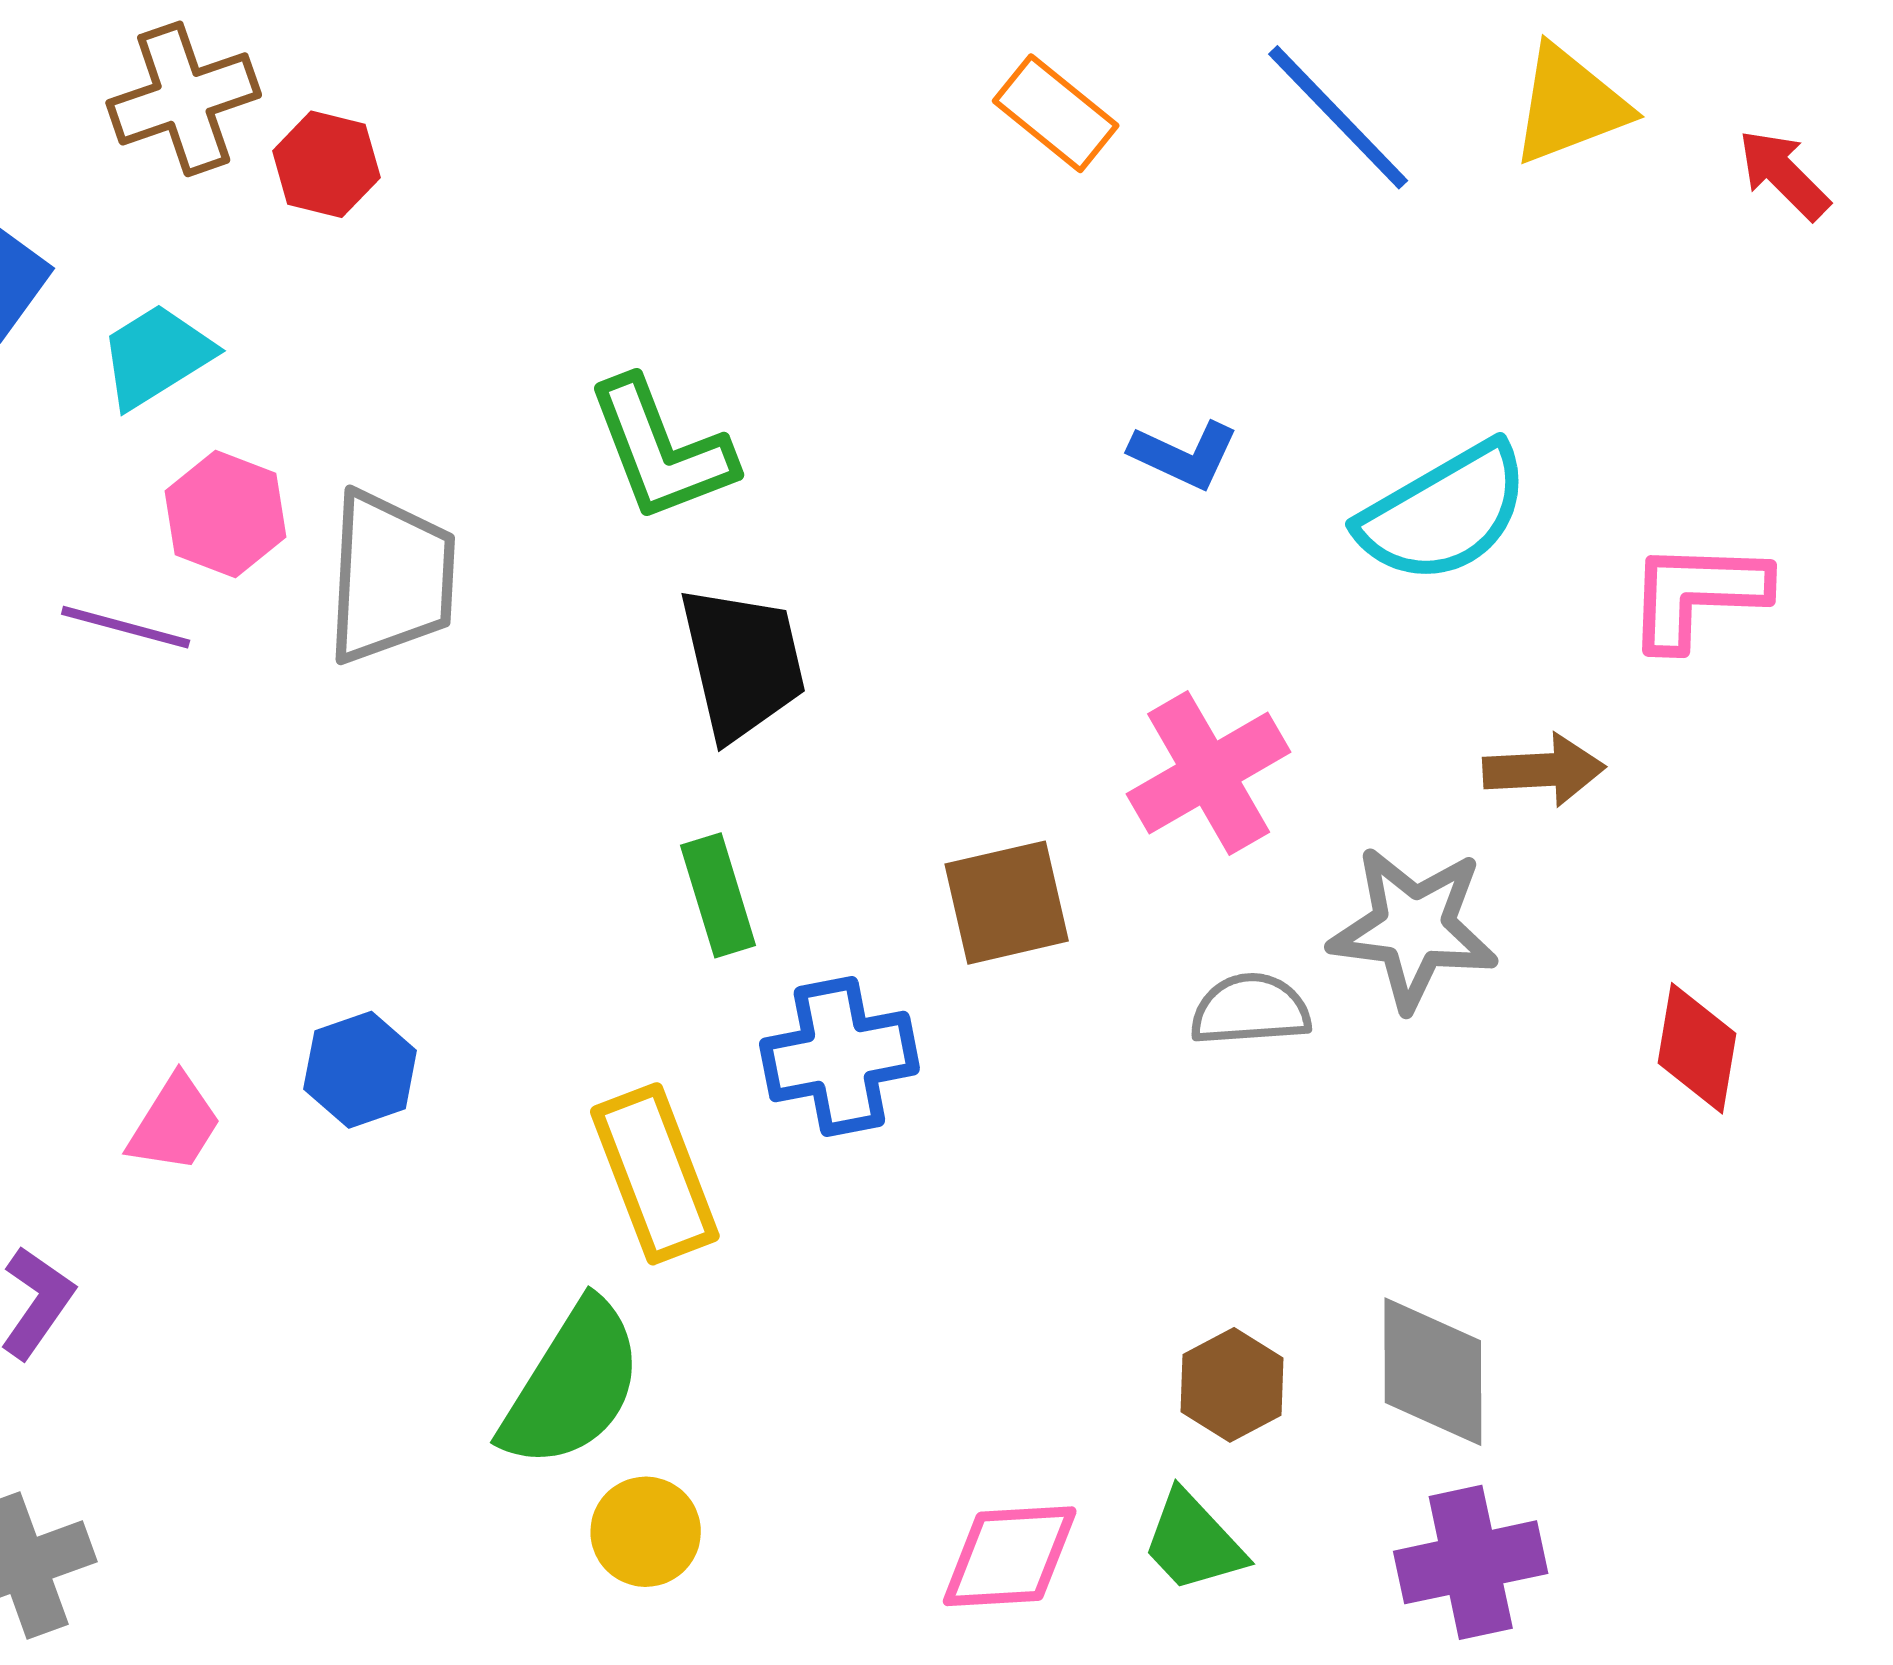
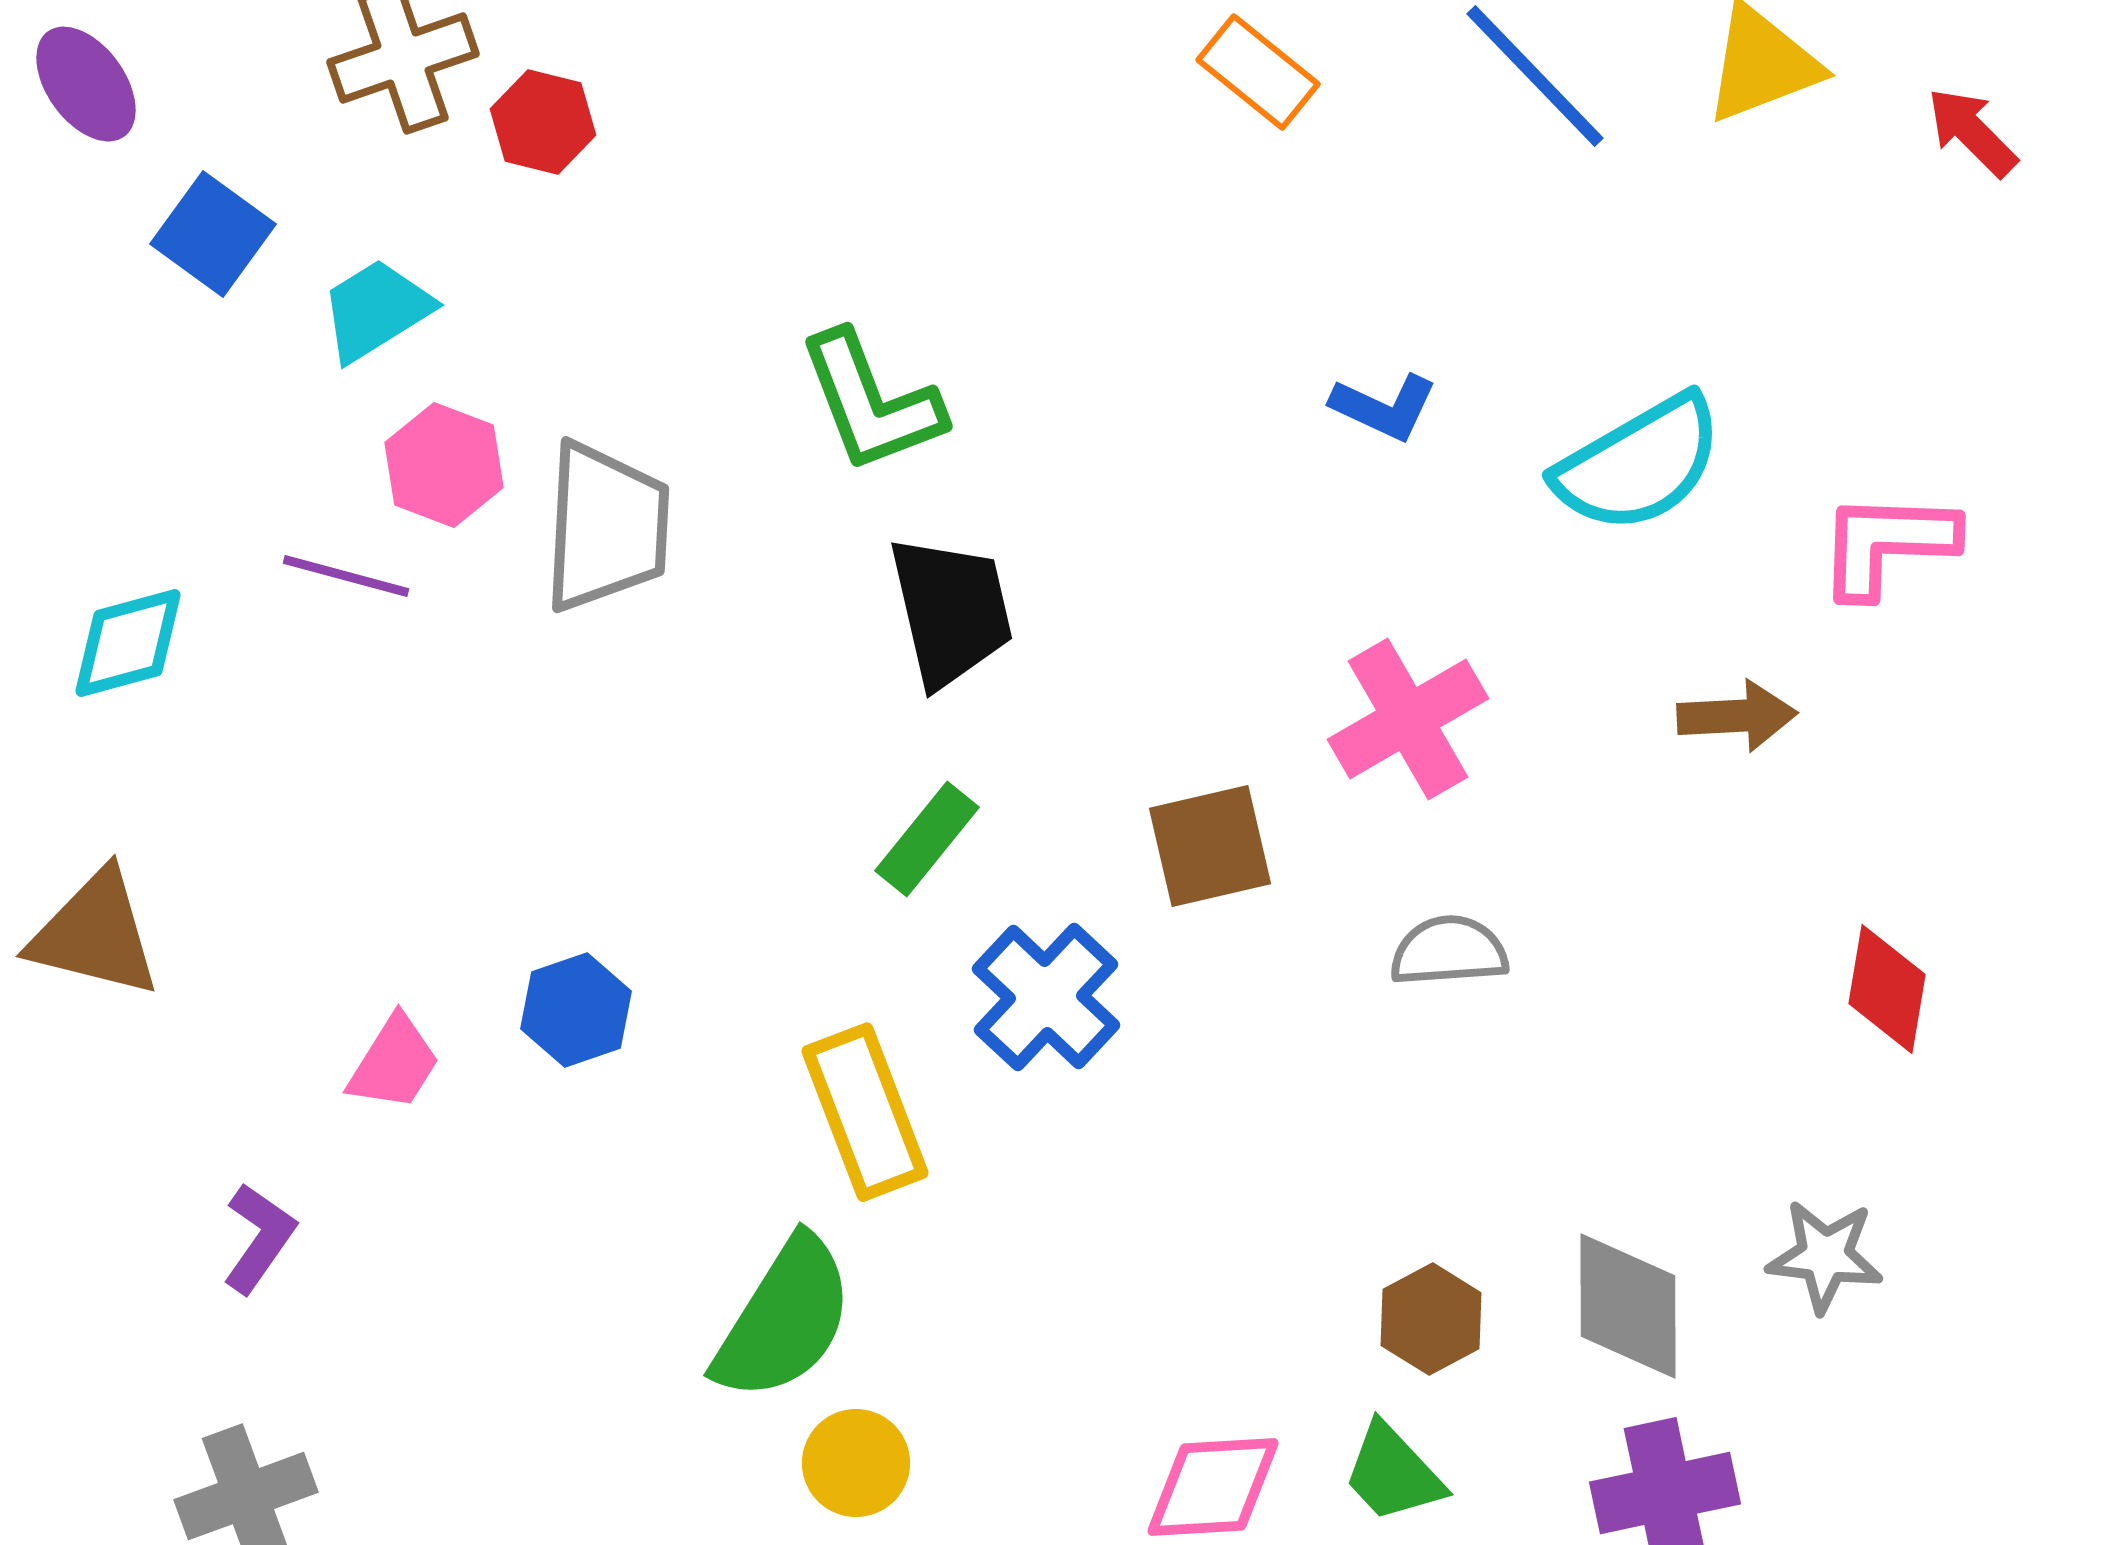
green rectangle: (718, 895) -> (927, 839), turned 56
gray star: (1414, 928) -> (1825, 1256), moved, size x0.7
blue cross: (839, 1057) -> (1046, 997), turned -36

